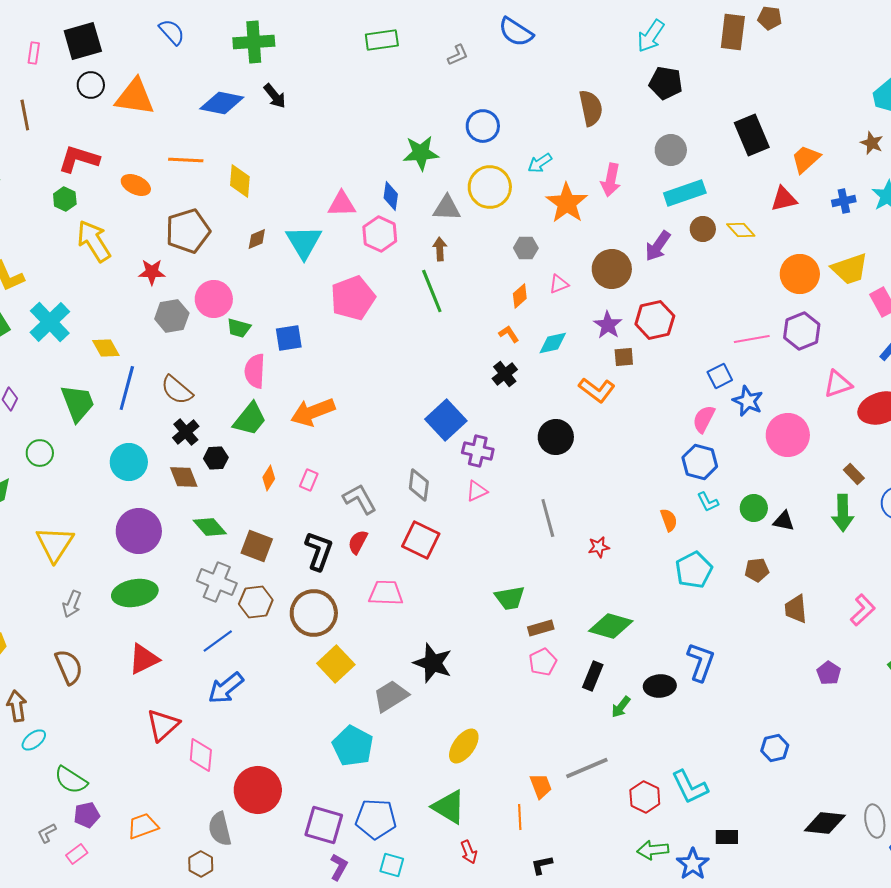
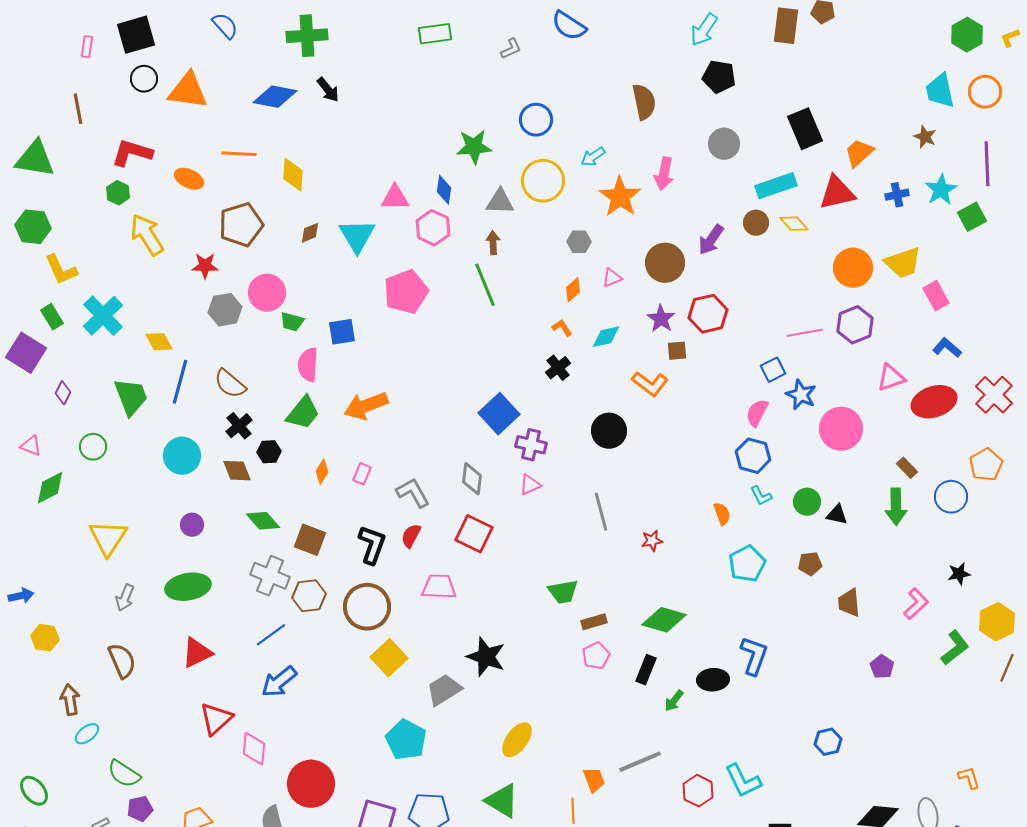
cyan rectangle: (685, 193) -> (776, 186), moved
red triangle: (784, 199) -> (837, 193), size x1.4
purple circle: (139, 531) -> (192, 525), size x0.5

